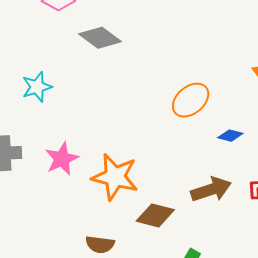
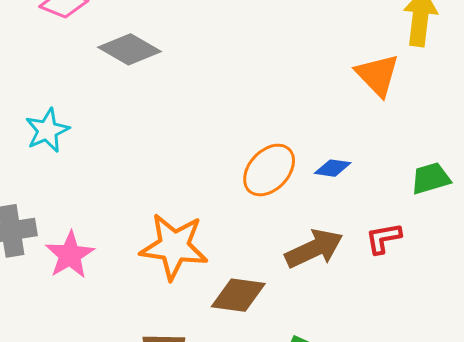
orange ellipse: (191, 100) -> (269, 170), moved
pink star: (62, 159) -> (70, 255), moved

